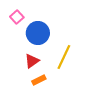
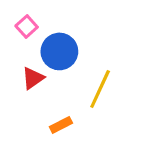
red triangle: (32, 61) -> (33, 78), moved

